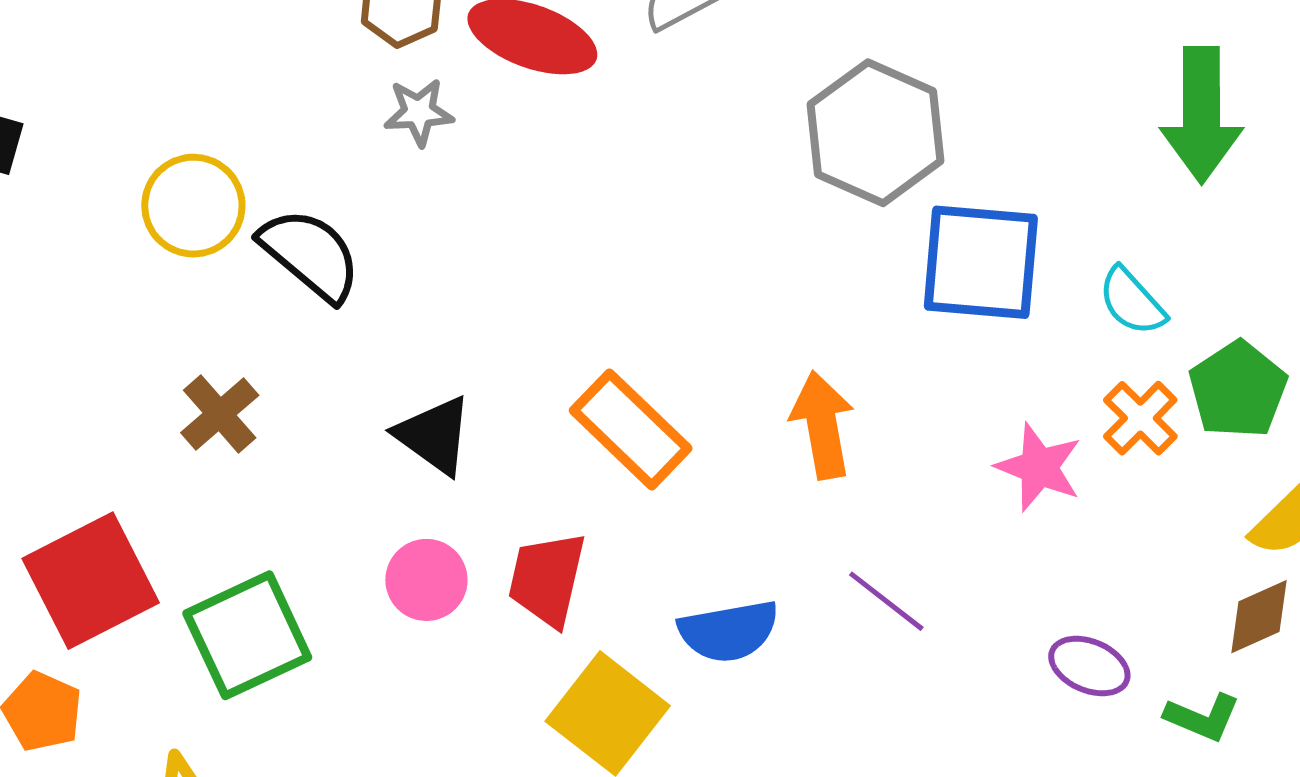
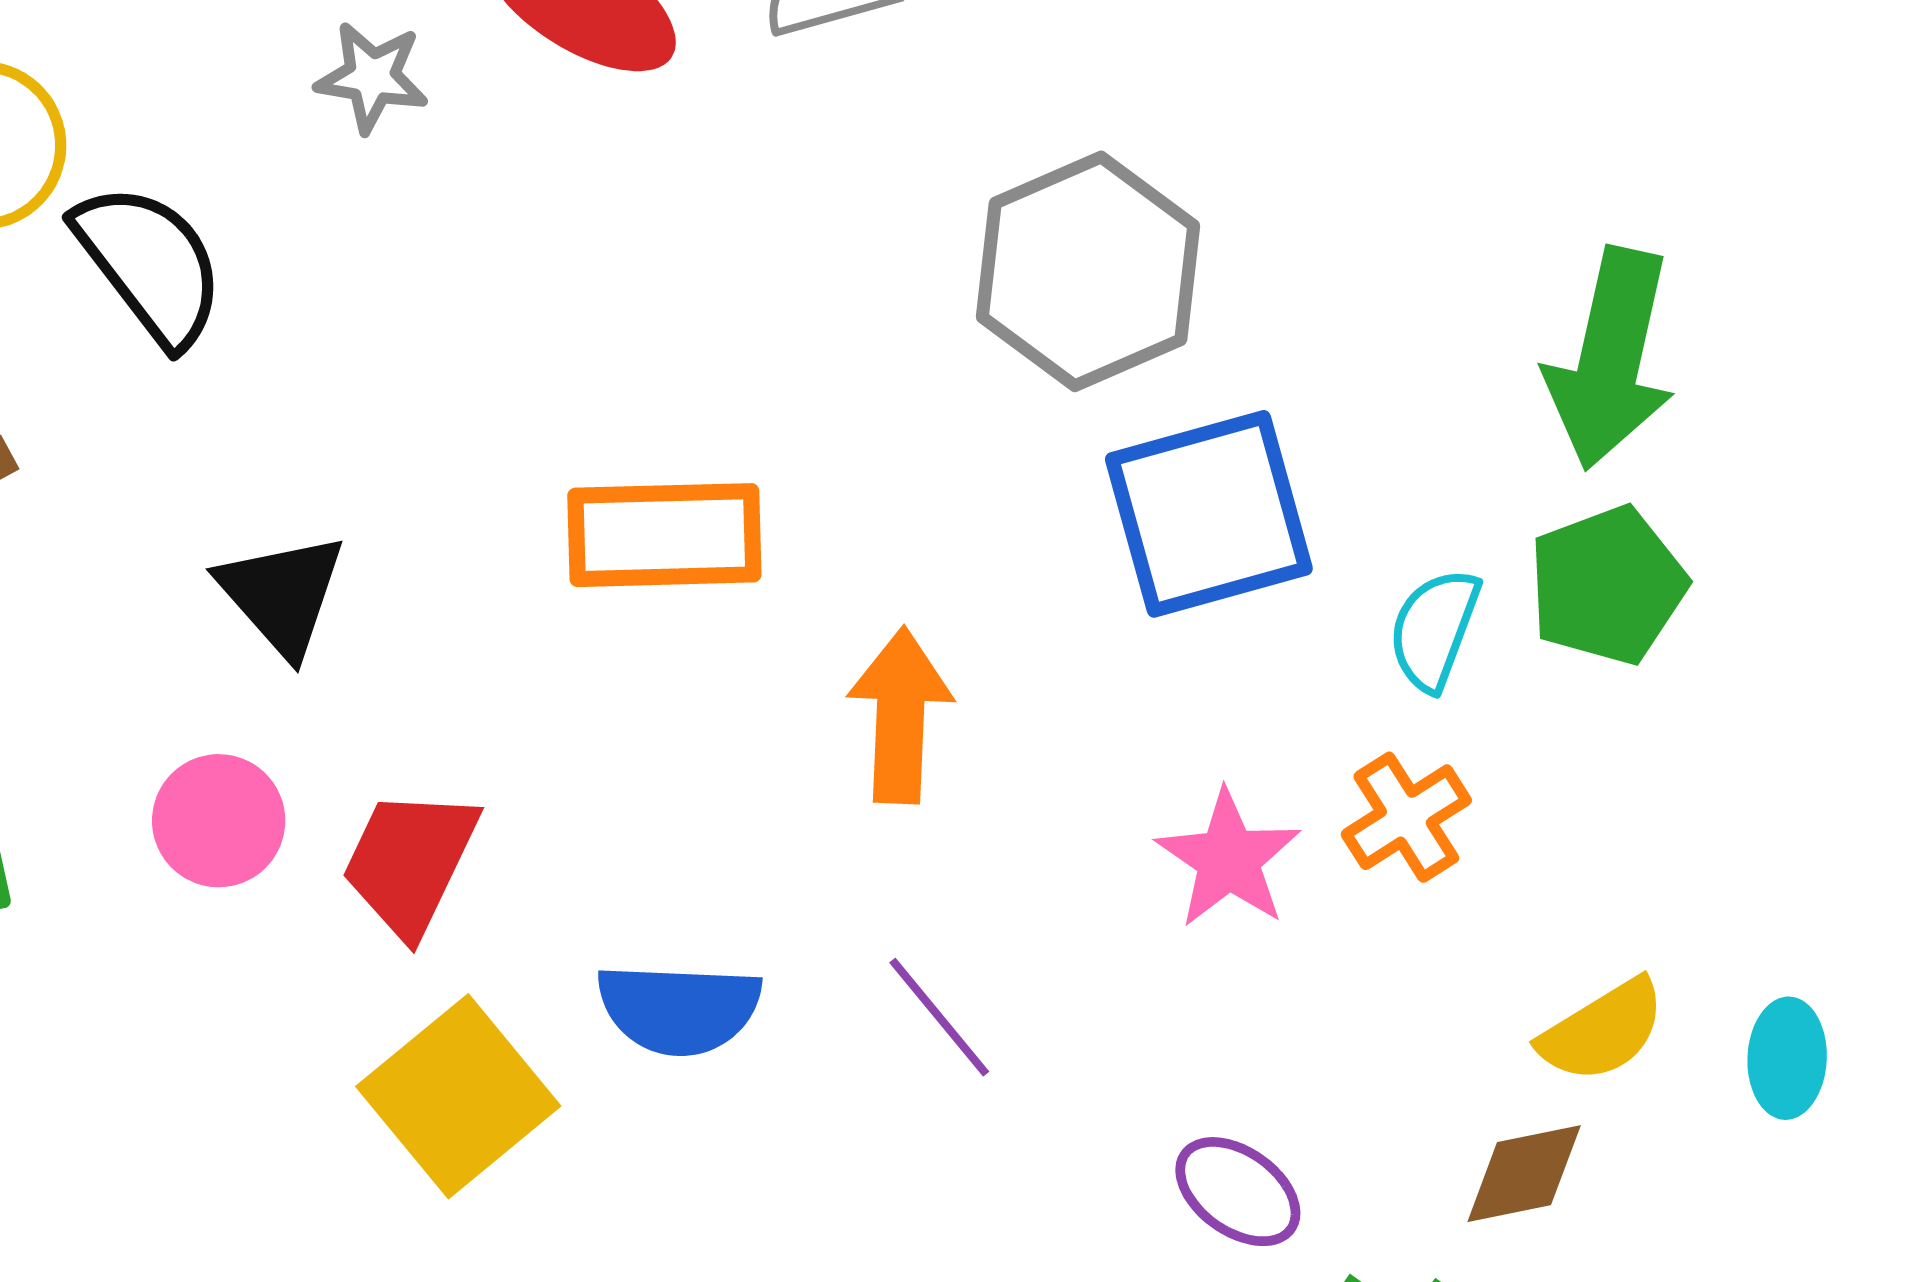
blue square: (981, 262) -> (1209, 514), turned -33
cyan semicircle: (1132, 301) -> (1434, 629), turned 50
green pentagon: (1238, 390) -> (1607, 585), moved
orange rectangle: (631, 429) -> (664, 535), moved, turned -58

